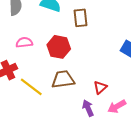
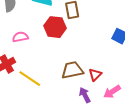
red hexagon: (59, 47) -> (55, 27), moved
brown trapezoid: (63, 79) -> (72, 70), moved

